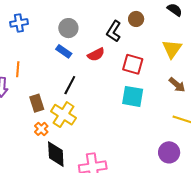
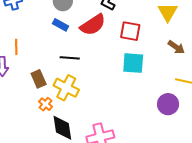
red semicircle: (96, 54) -> (93, 25), size x1.5
black line: (70, 85) -> (70, 58), turned 72
purple circle: (169, 152) -> (168, 104), moved

